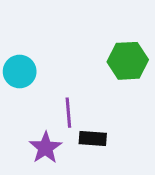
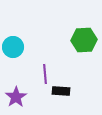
purple star: (46, 148) -> (16, 97), moved

